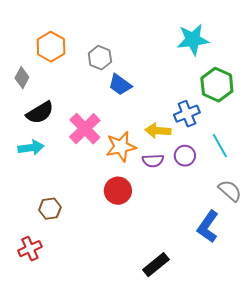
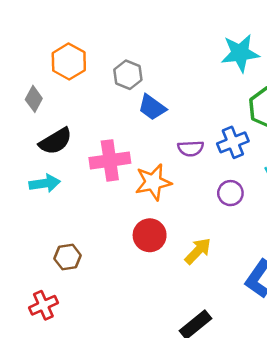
pink cross: (85, 129) -> (110, 160), turned 36
yellow arrow: (158, 131) -> (198, 251), moved, turned 130
purple semicircle: (153, 161) -> (191, 148), moved

